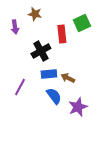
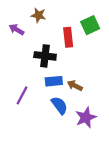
purple arrow: (15, 27) -> (16, 30), turned 128
black cross: (41, 51) -> (45, 56), turned 36

